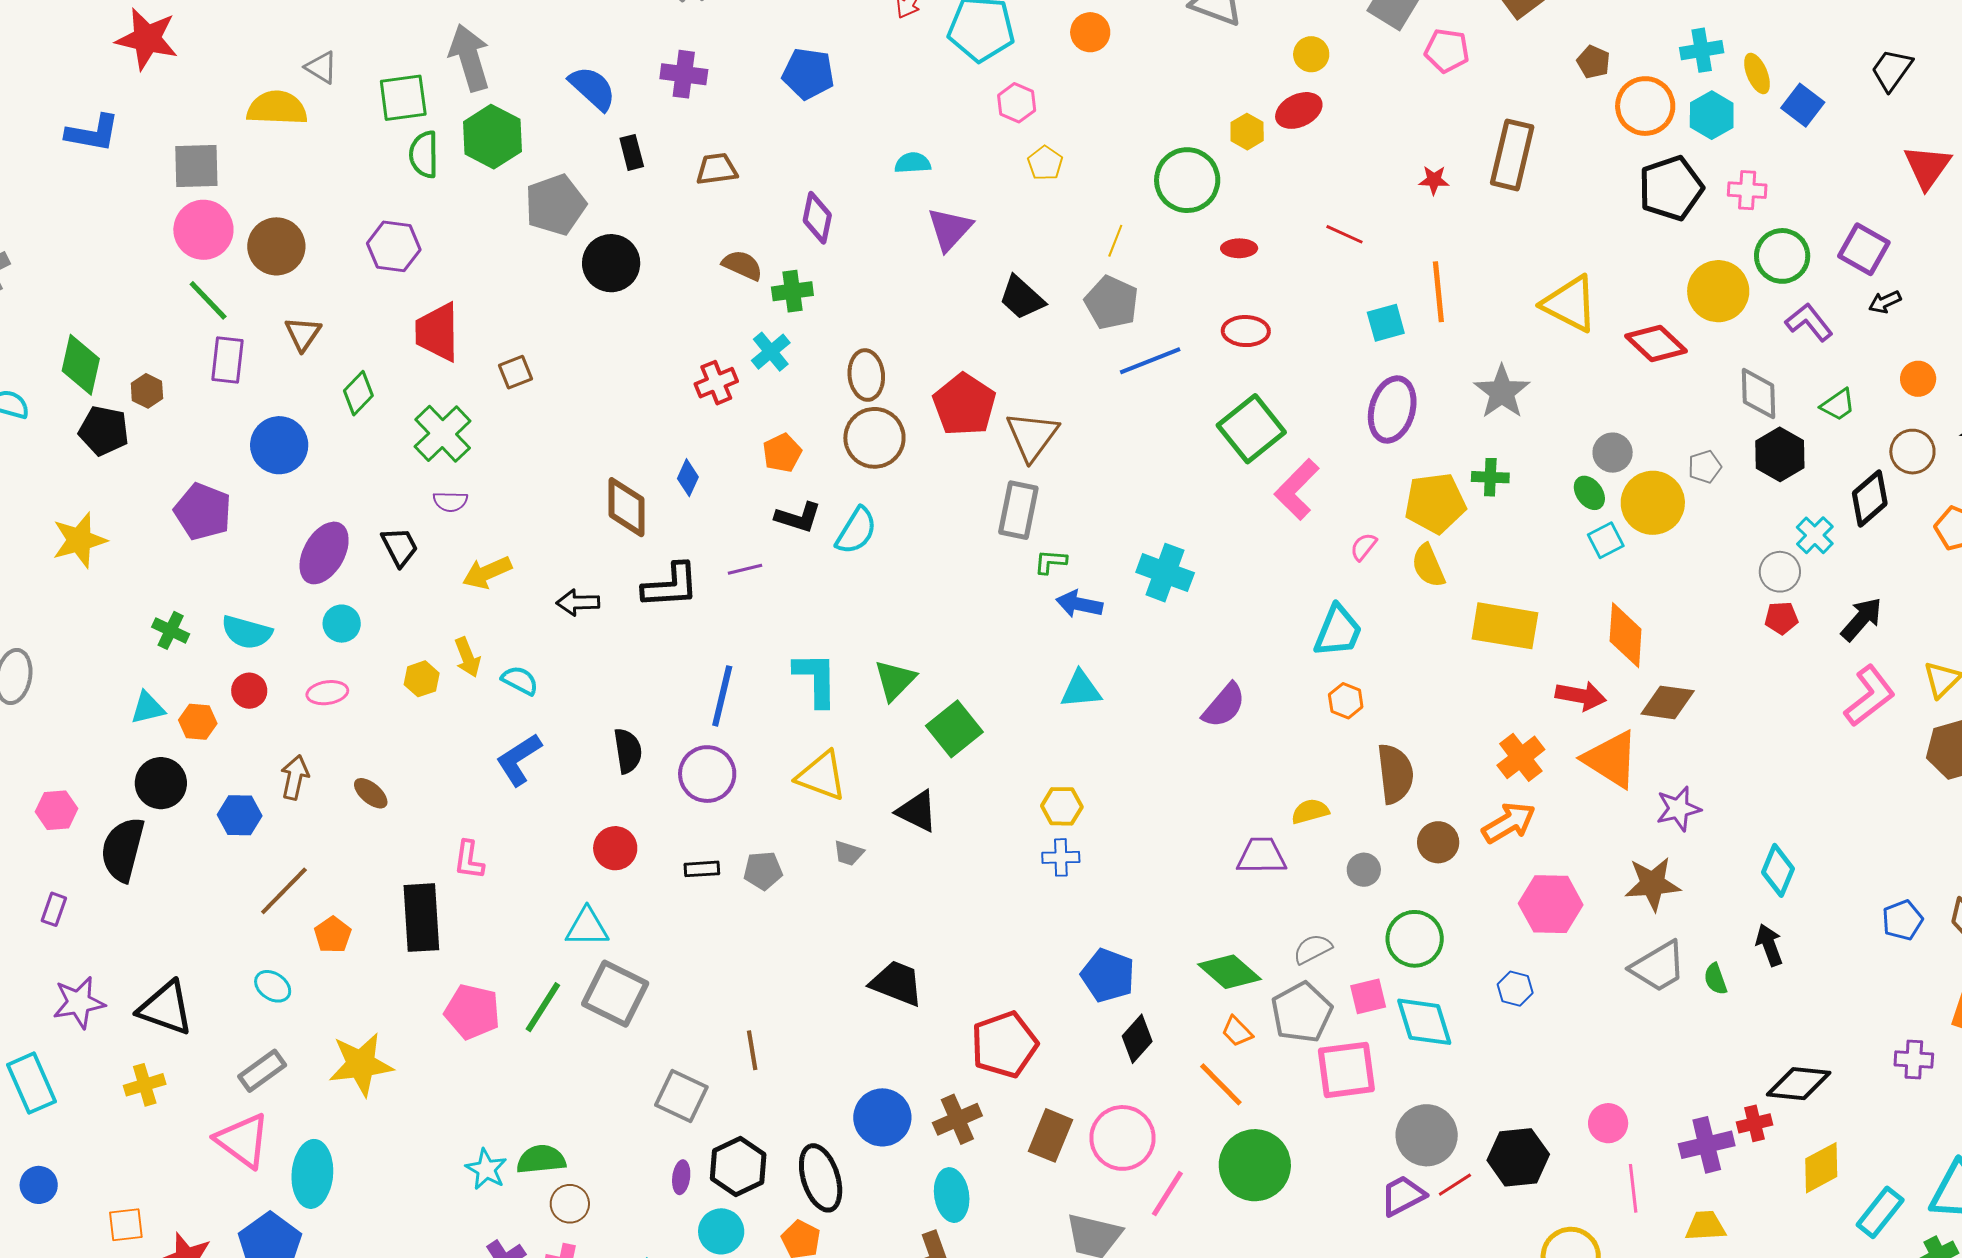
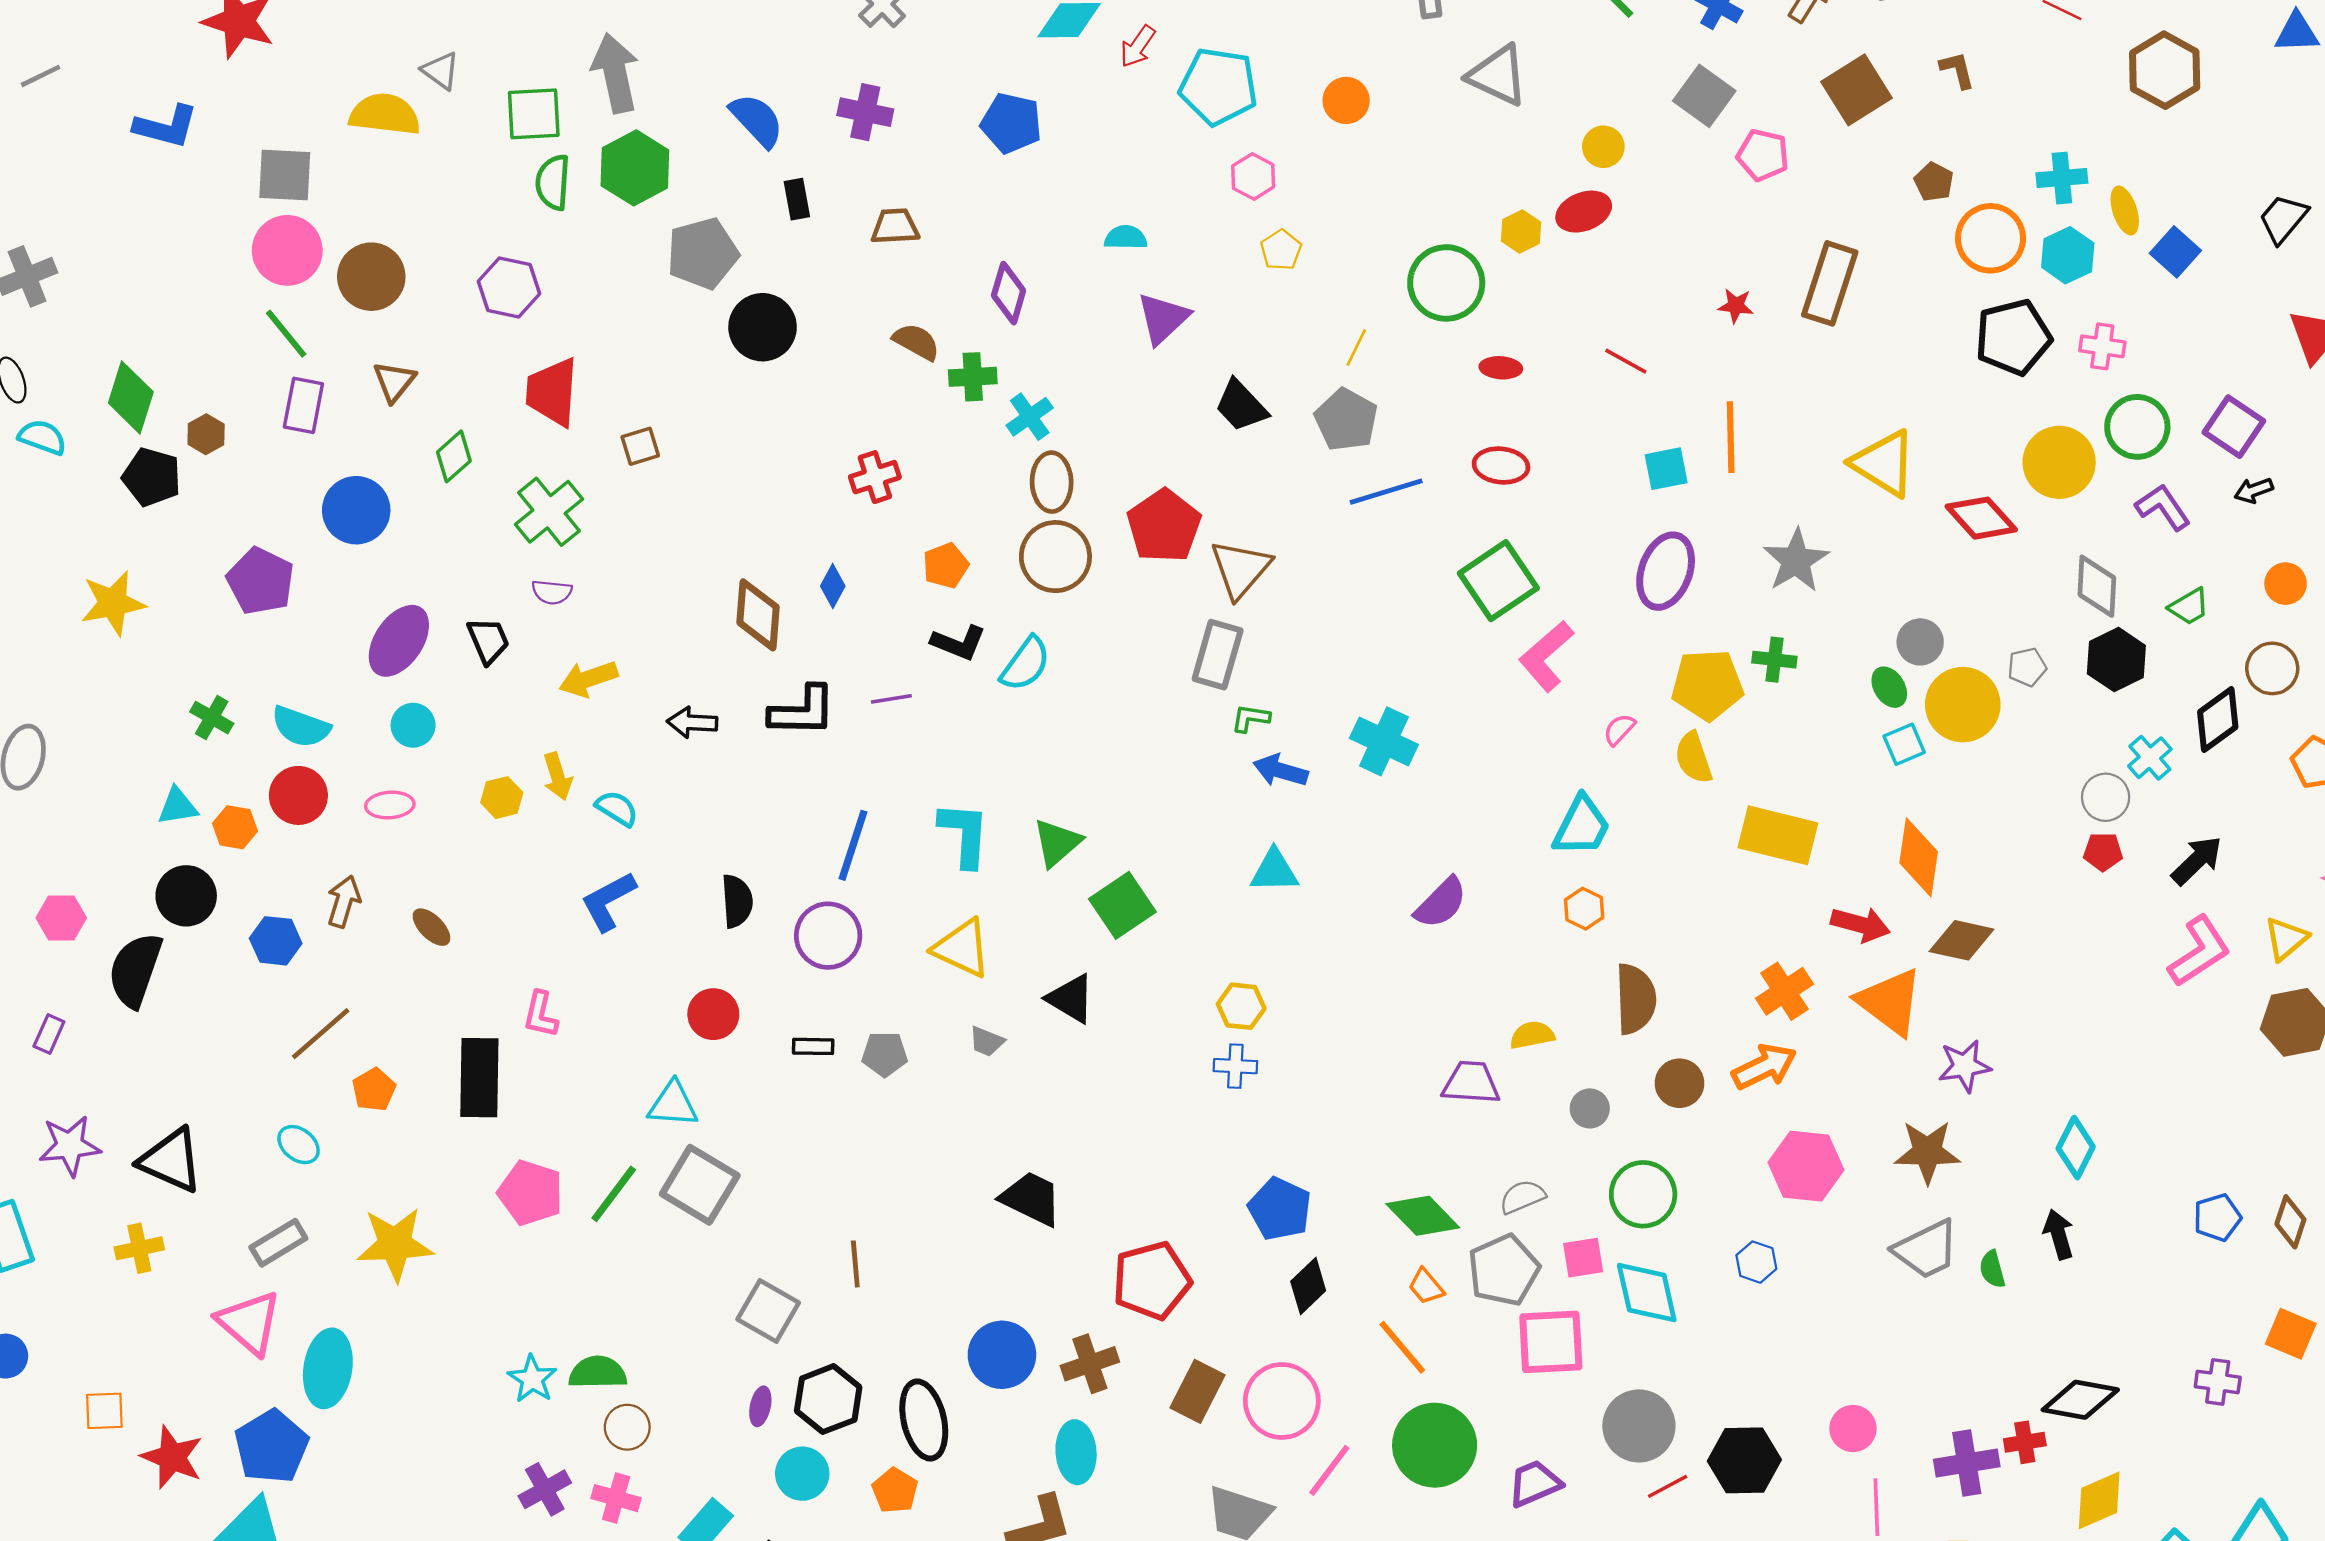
cyan cross: (771, 352) -> (1030, 417), moved
red circle: (249, 691) -> (298, 795), size x1.4
purple trapezoid: (1403, 1196) -> (1535, 1483), moved

